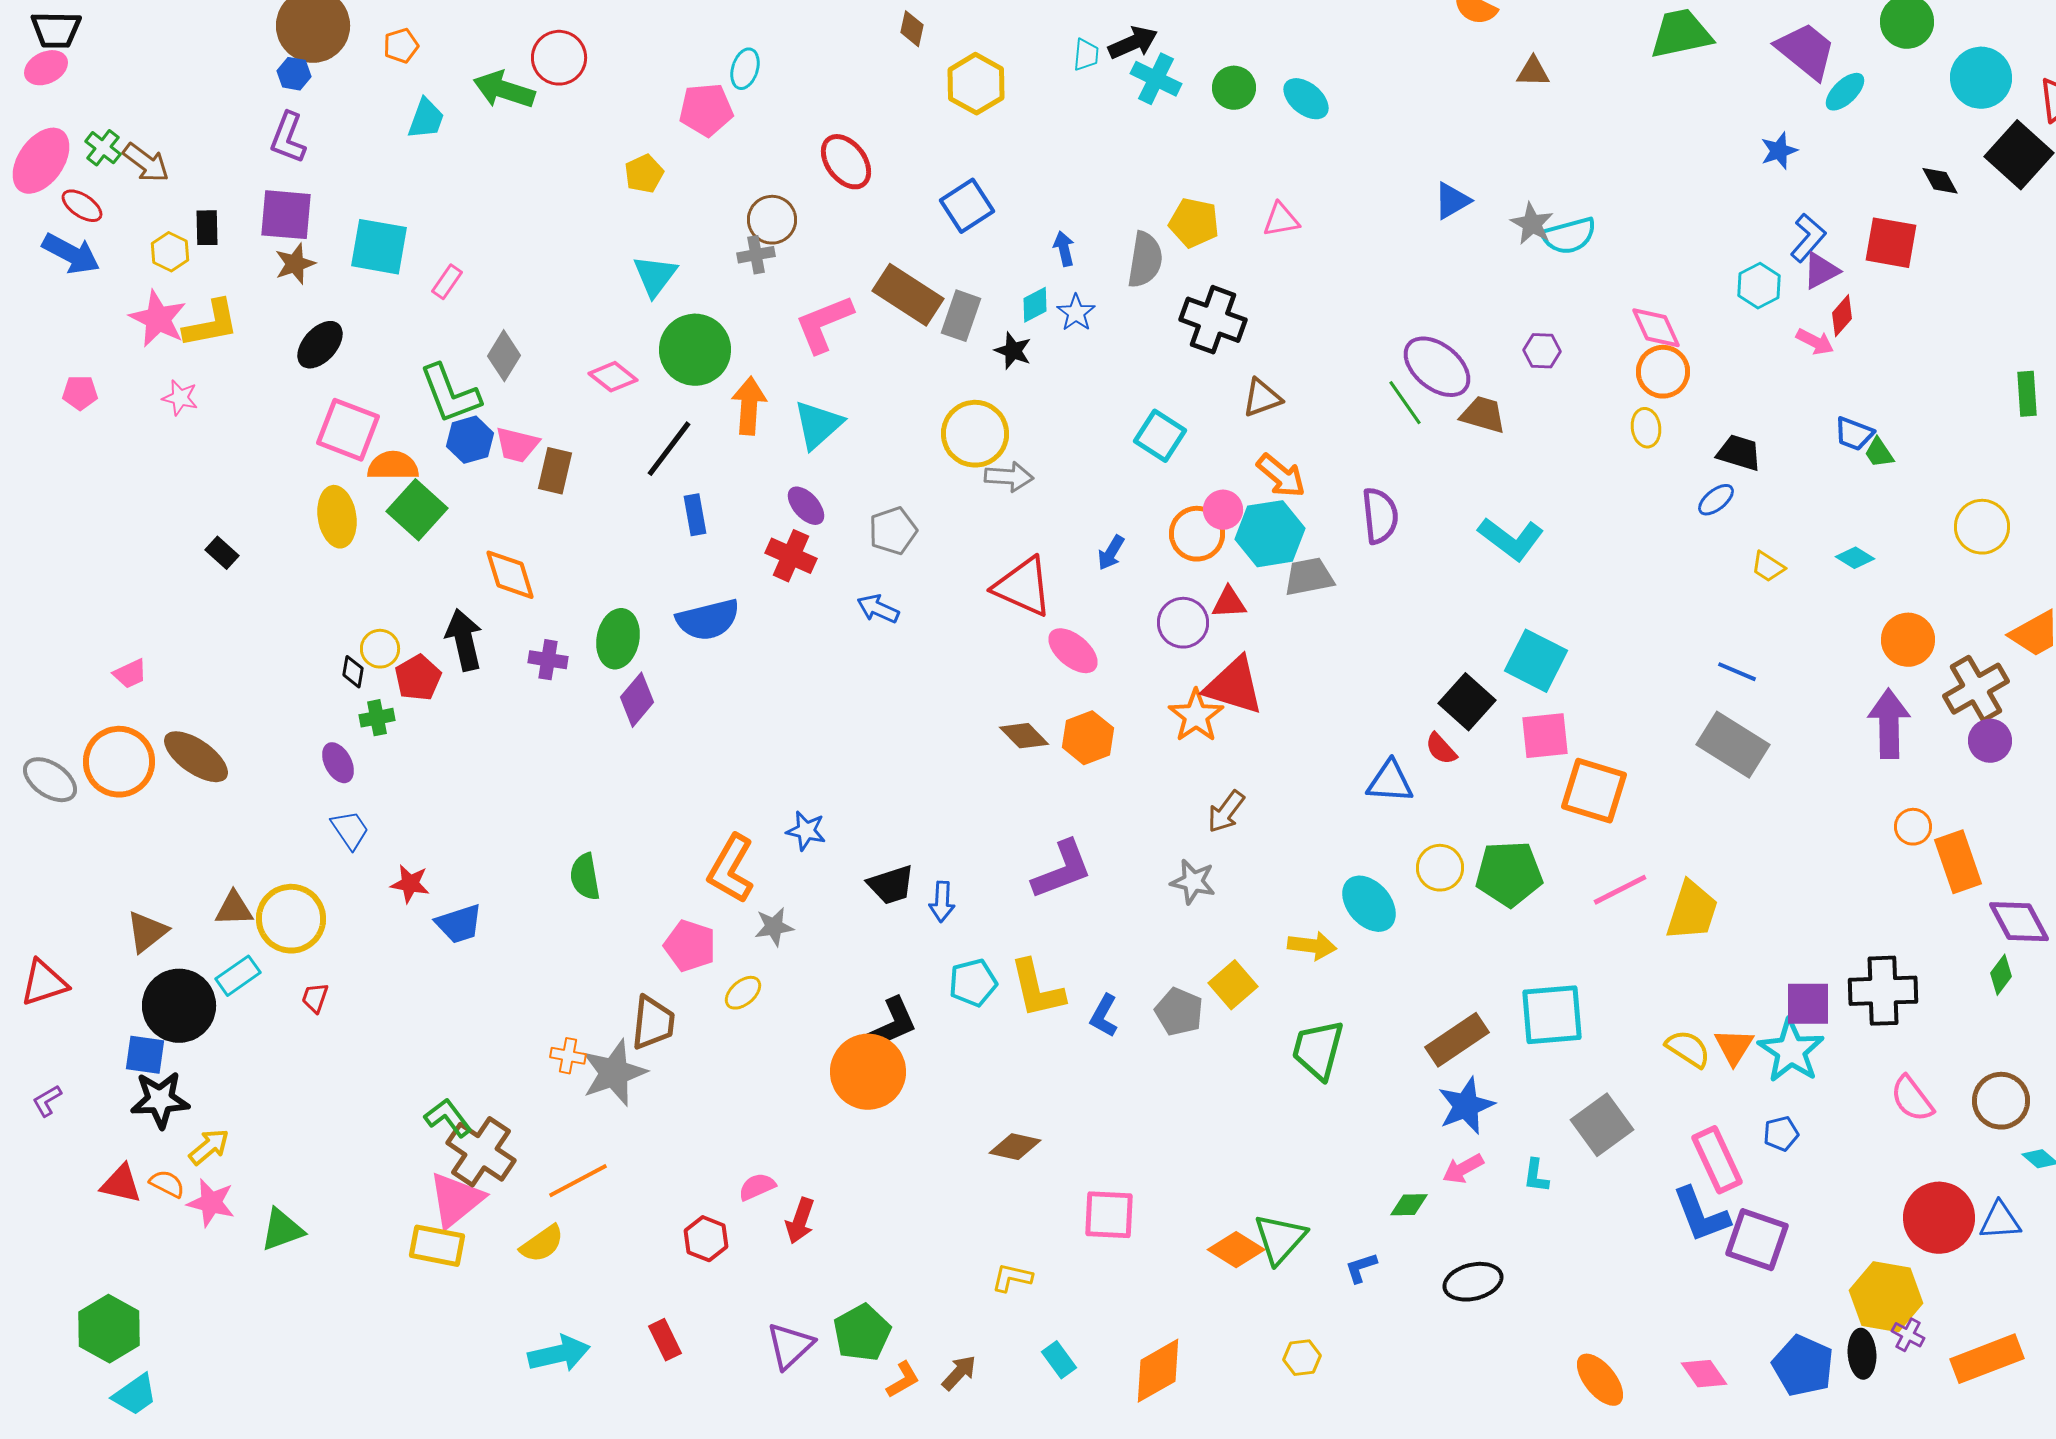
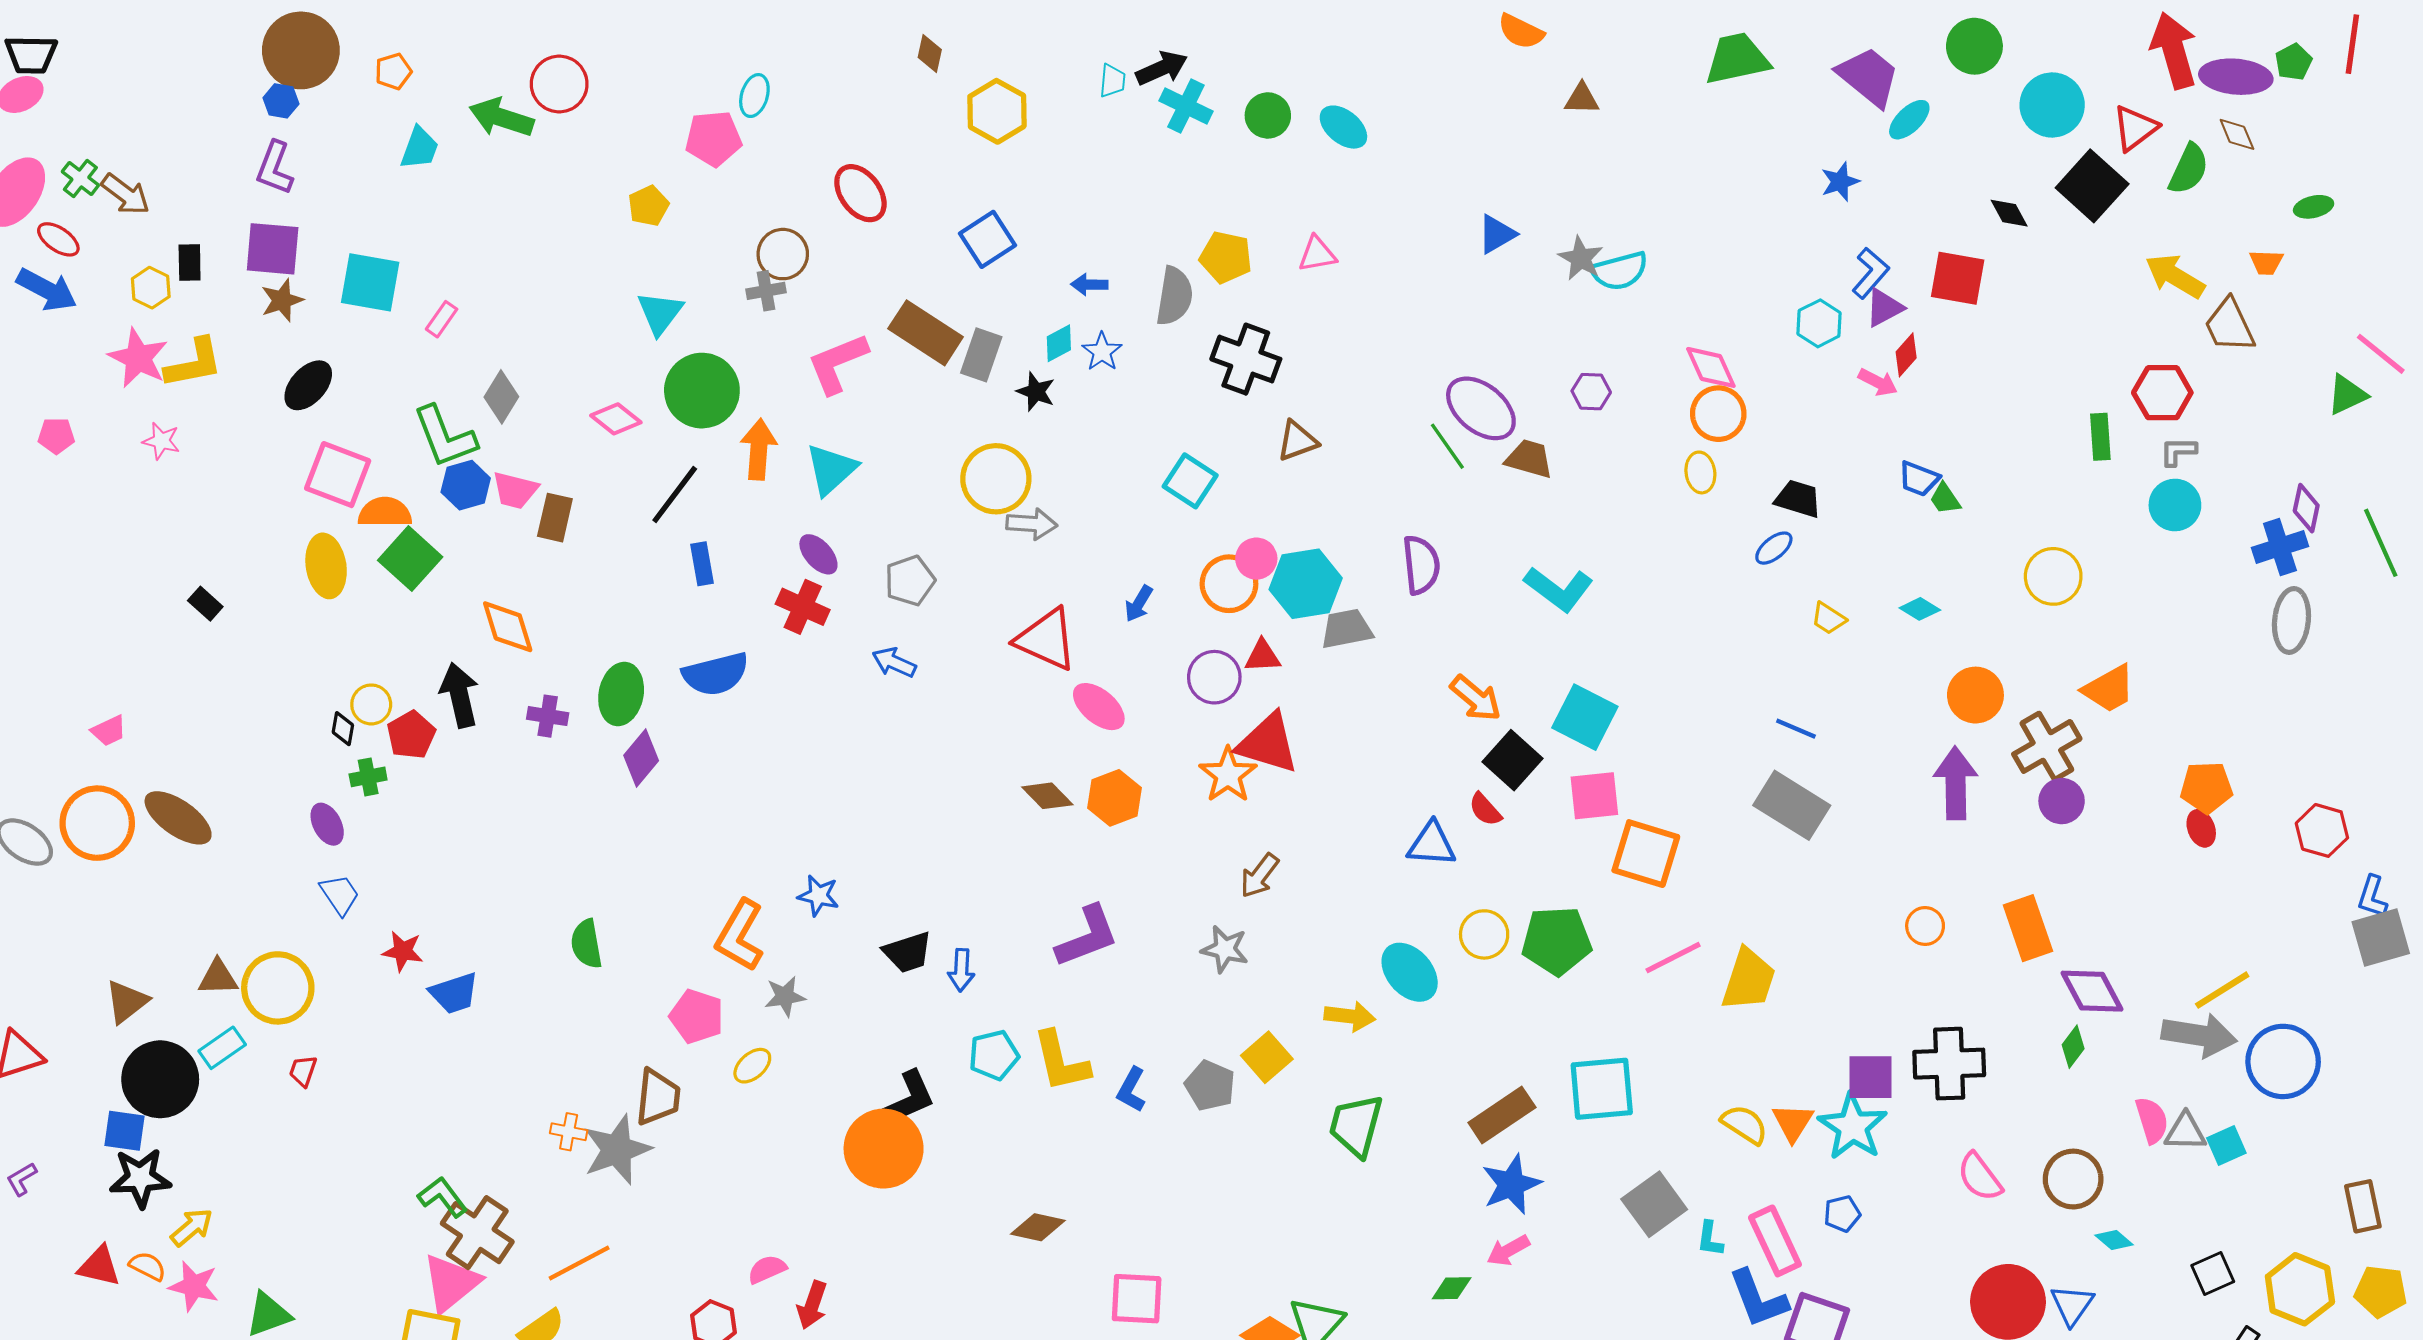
blue arrow: (1064, 249) -> (1089, 285), turned -76
orange arrow: (1281, 476) -> (1476, 698), moved
orange circle: (1913, 827) -> (1925, 926), moved
cyan L-shape: (1536, 1176) -> (1710, 1239), moved
blue triangle: (2000, 1221) -> (2072, 1305), turned -51

